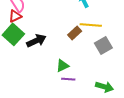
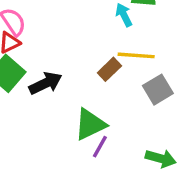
green triangle: (63, 66) -> (90, 124), size x1.5
purple line: (68, 79) -> (100, 147), turned -64

